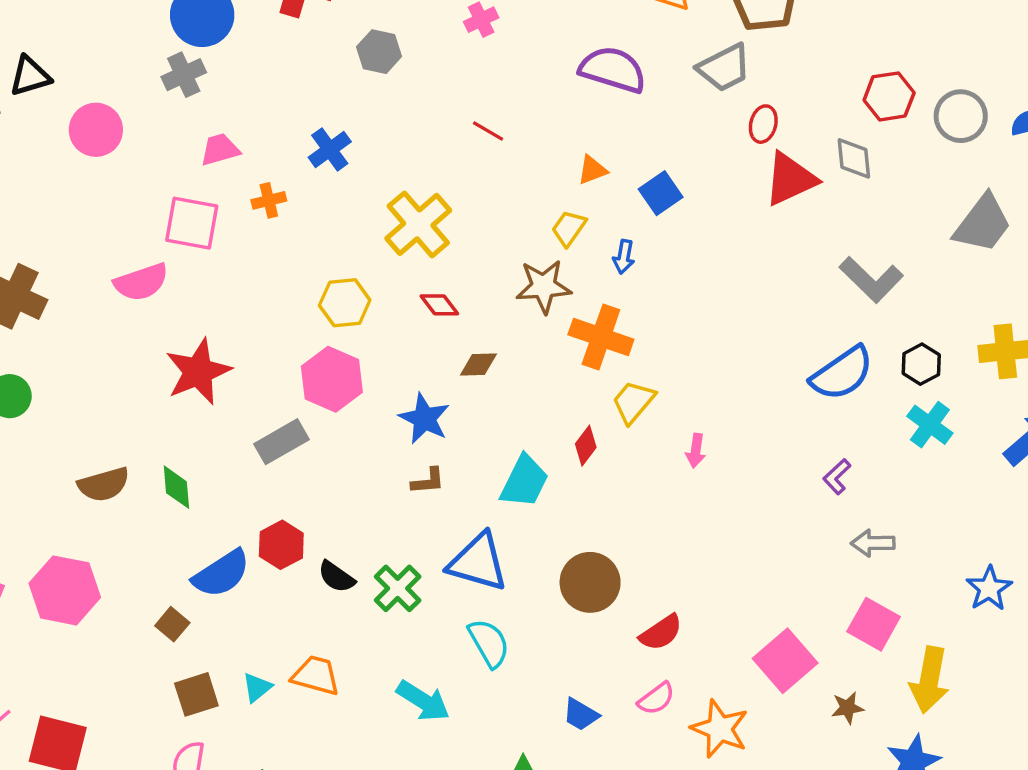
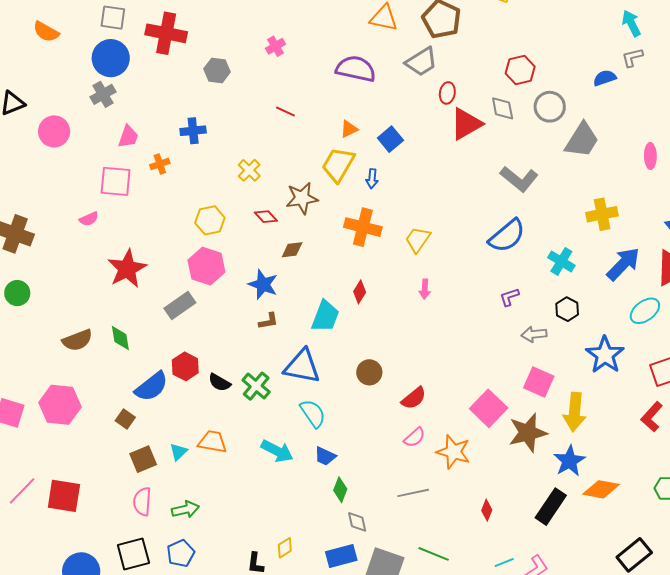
gray circle: (961, 116) -> (550, 107), moved
blue cross: (330, 149) -> (193, 131), turned 35
pink trapezoid: (220, 150) -> (128, 137), turned 130
yellow cross: (418, 224) -> (249, 170), size x0.6
yellow trapezoid: (569, 228) -> (338, 165), size x1.6
pink semicircle: (141, 282) -> (89, 219), size x0.6
brown star: (544, 286) -> (302, 198), moved
black hexagon: (921, 364) -> (567, 309), moved
yellow trapezoid: (633, 402) -> (418, 240), moved
purple L-shape: (837, 477) -> (509, 297), turned 30
brown circle: (590, 582) -> (369, 372), size x0.7
blue star: (989, 588) -> (605, 355), size x1.4
brown star: (847, 708) -> (528, 433), size x2.0
blue trapezoid: (581, 714) -> (325, 456), moved

